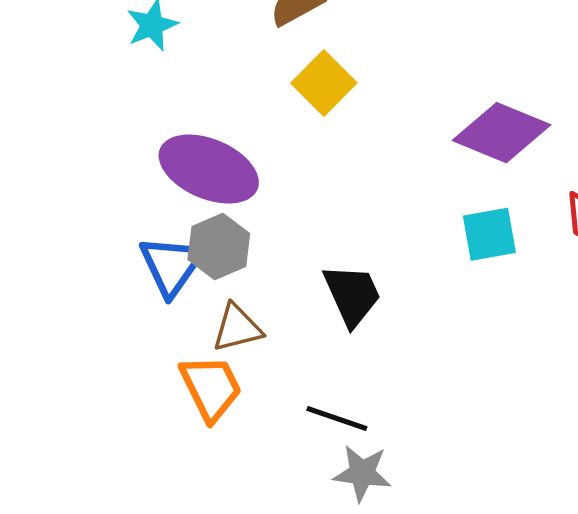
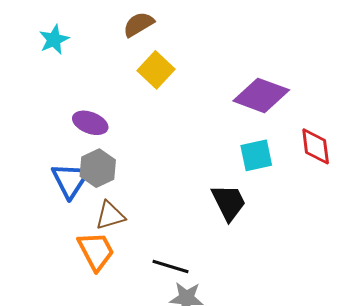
purple ellipse: (209, 169) -> (90, 123), size x0.6
black trapezoid: (352, 295) -> (229, 202), moved

